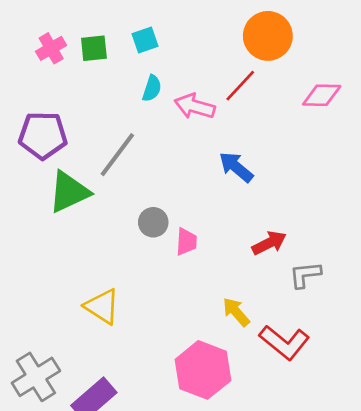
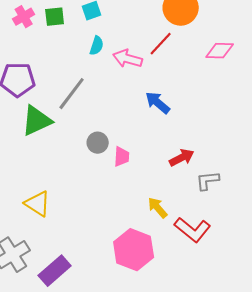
yellow triangle: (102, 306) -> (38, 204), moved

